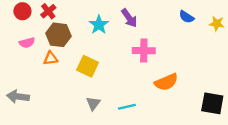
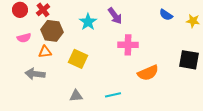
gray arrow: (18, 97) -> (35, 74), moved
gray triangle: (93, 103) -> (76, 96), moved, turned 48
black square: (212, 103) -> (189, 60), moved

